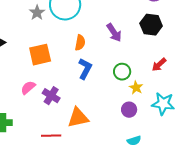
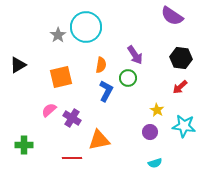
black hexagon: (151, 25) -> (181, 58), moved
green circle: (122, 72) -> (128, 78), moved

